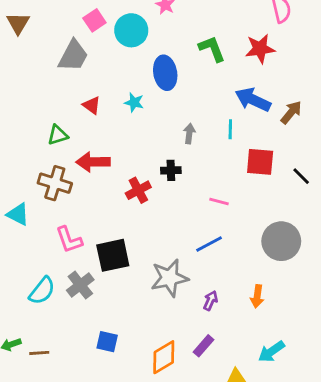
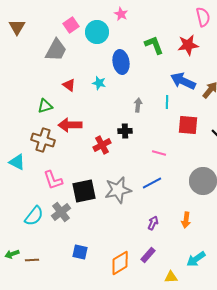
gray star: (169, 278) -> (118, 190), moved

